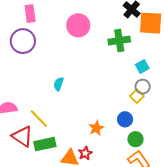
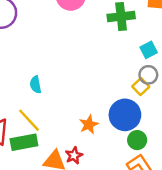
cyan semicircle: (59, 84) -> (36, 85), moved, turned -32
yellow line: (39, 119) -> (29, 120), moved
blue circle: (125, 119) -> (125, 115), size x1.6

